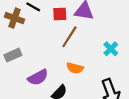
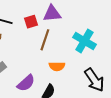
cyan cross: (111, 49) -> (84, 41), size x1.6

